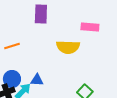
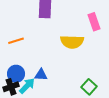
pink rectangle: (90, 27) -> (94, 22), turned 66

